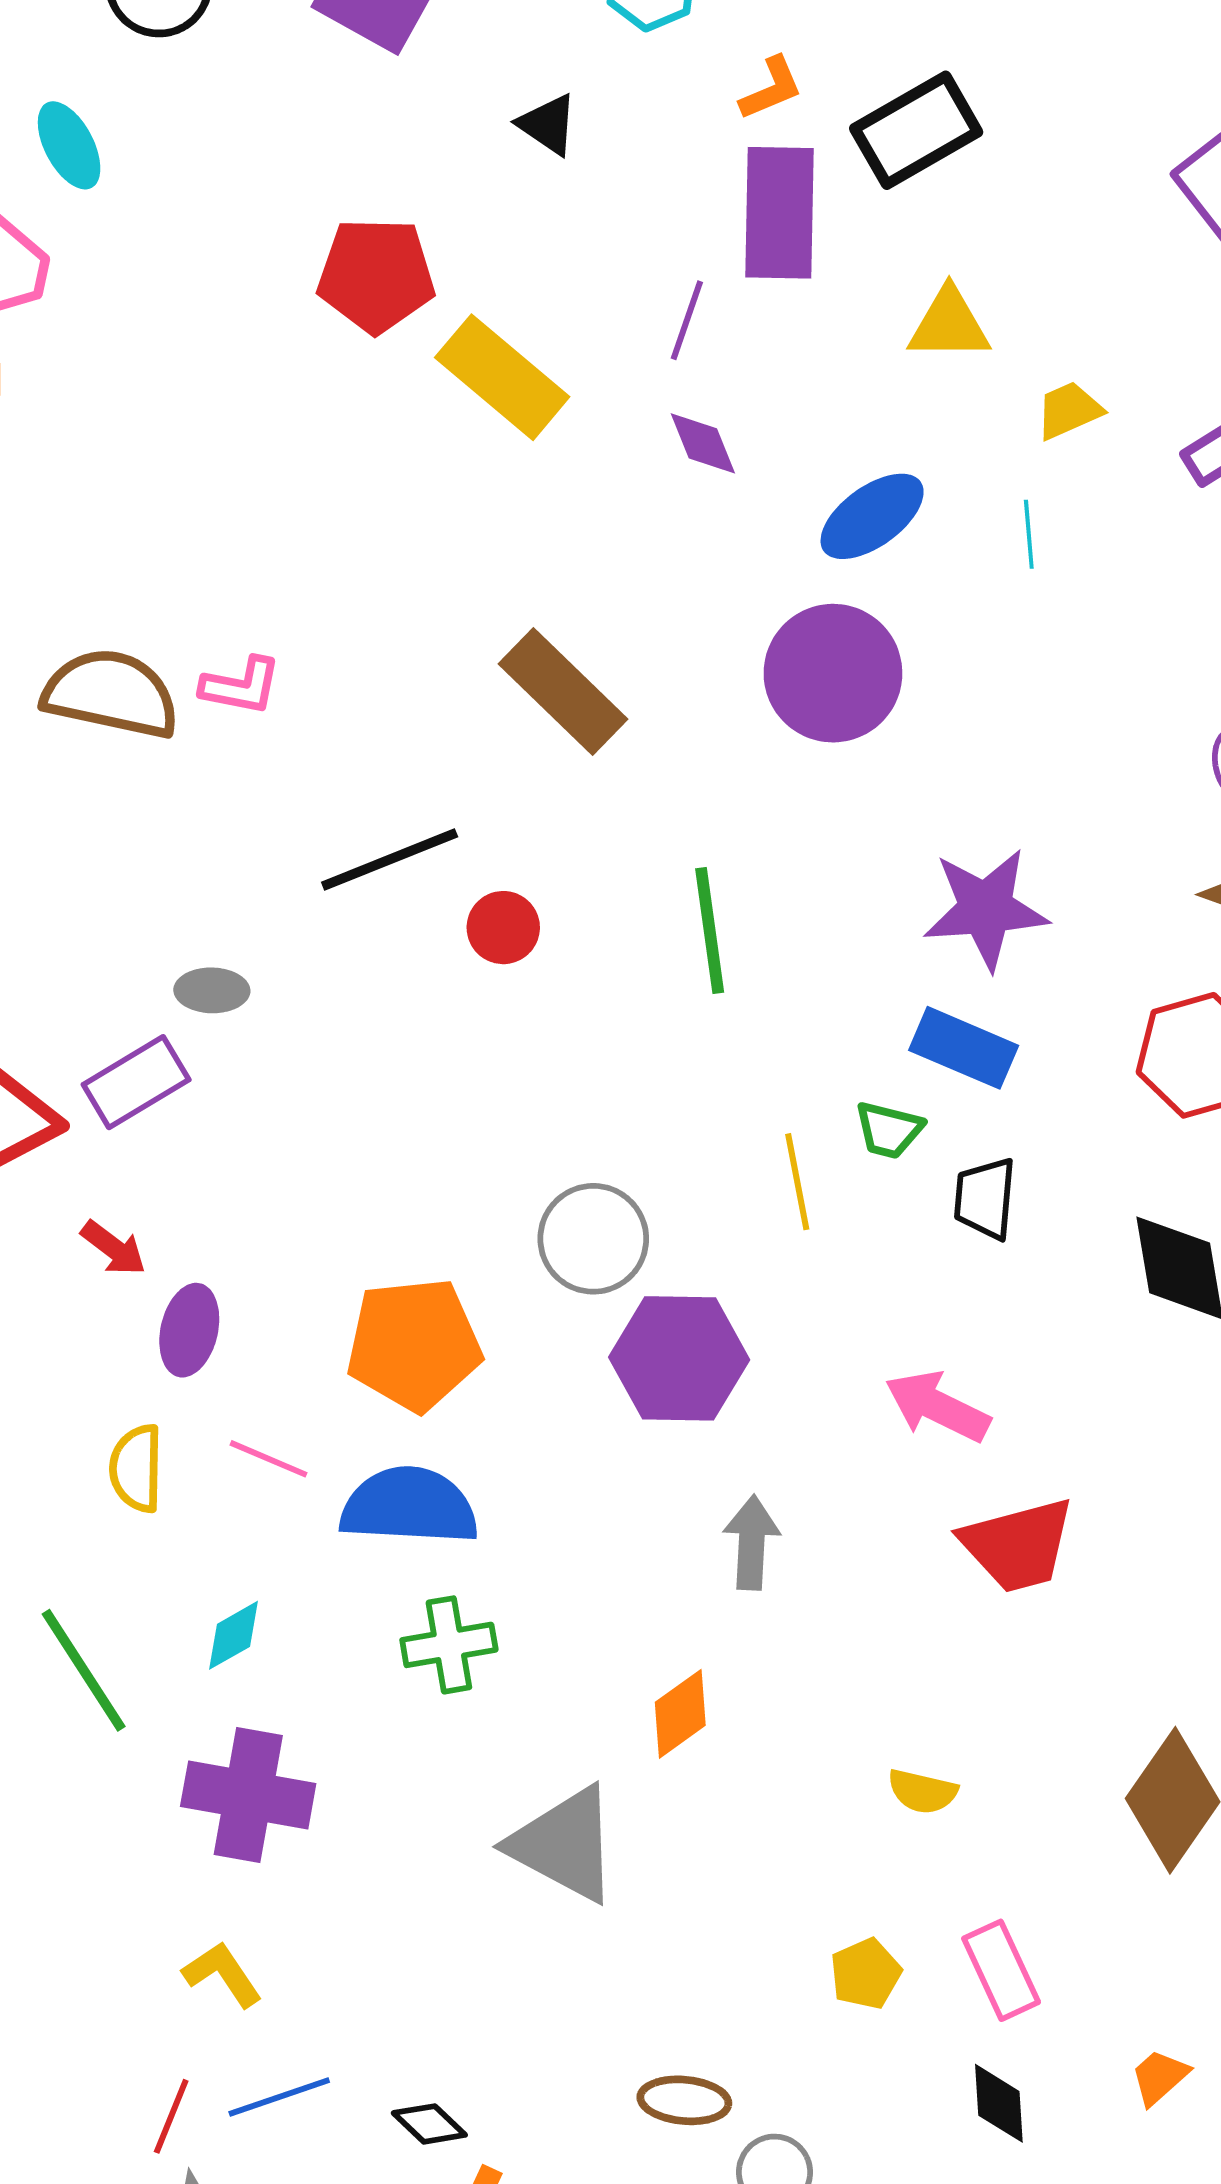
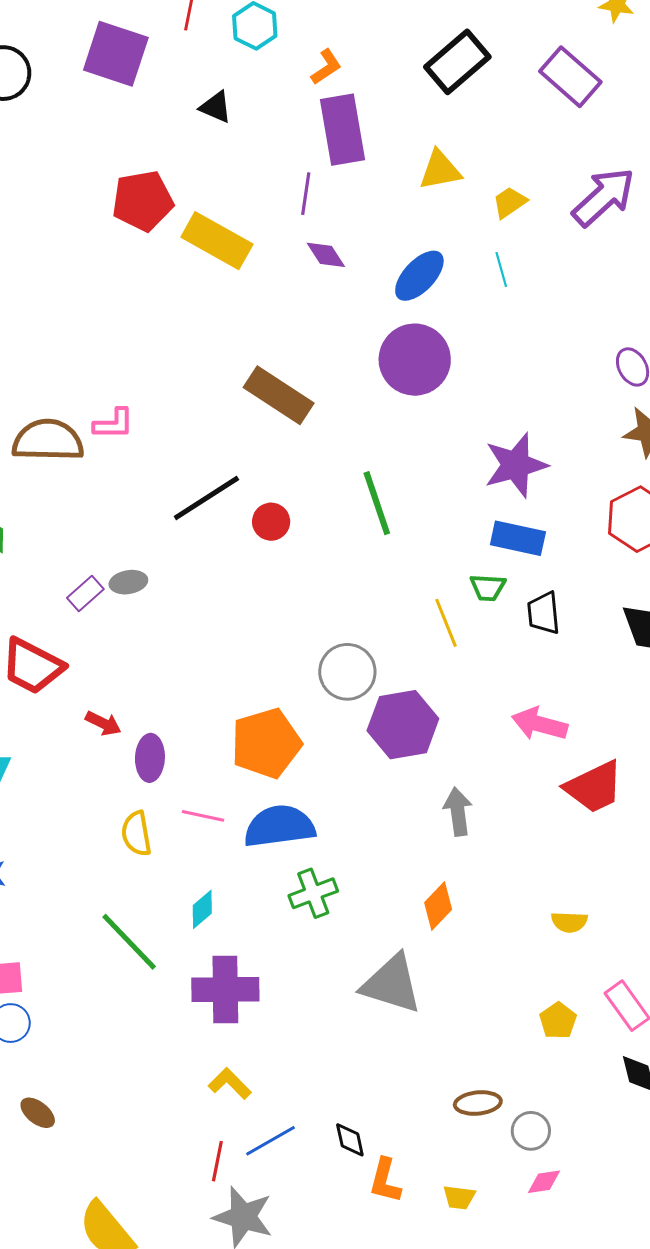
black rectangle: (916, 130) -> (457, 62), moved
purple rectangle: (136, 1082) -> (85, 593), moved, size x0.7
black diamond: (429, 2124) -> (350, 1140), turned 45

